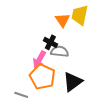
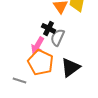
gray semicircle: (60, 51) -> (58, 37), turned -72

